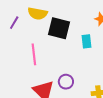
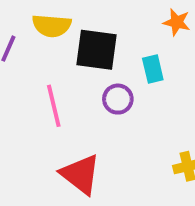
purple circle: (66, 82) -> (118, 99), moved

